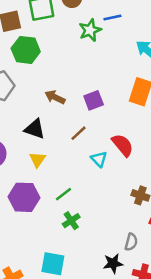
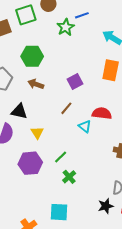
green hexagon: (26, 50) -> (32, 56), moved
brown arrow: (55, 97) -> (36, 84), moved
black triangle: (35, 129) -> (19, 111), moved
red semicircle: (123, 145) -> (102, 113), turned -36

